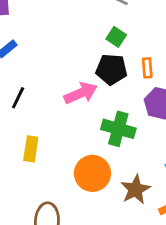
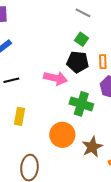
pink arrow: (81, 93) -> (56, 78), turned 35
black line: (18, 98) -> (11, 80), turned 49

